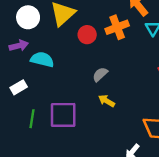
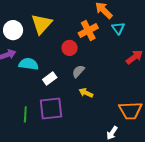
red circle: (87, 35) -> (70, 48), moved
white rectangle: (19, 87) -> (50, 78), moved

